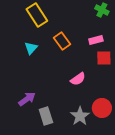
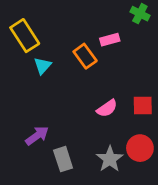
yellow rectangle: (37, 15) -> (25, 36), moved
pink rectangle: (96, 40) -> (110, 40), moved
red square: (104, 58) -> (143, 106), moved

